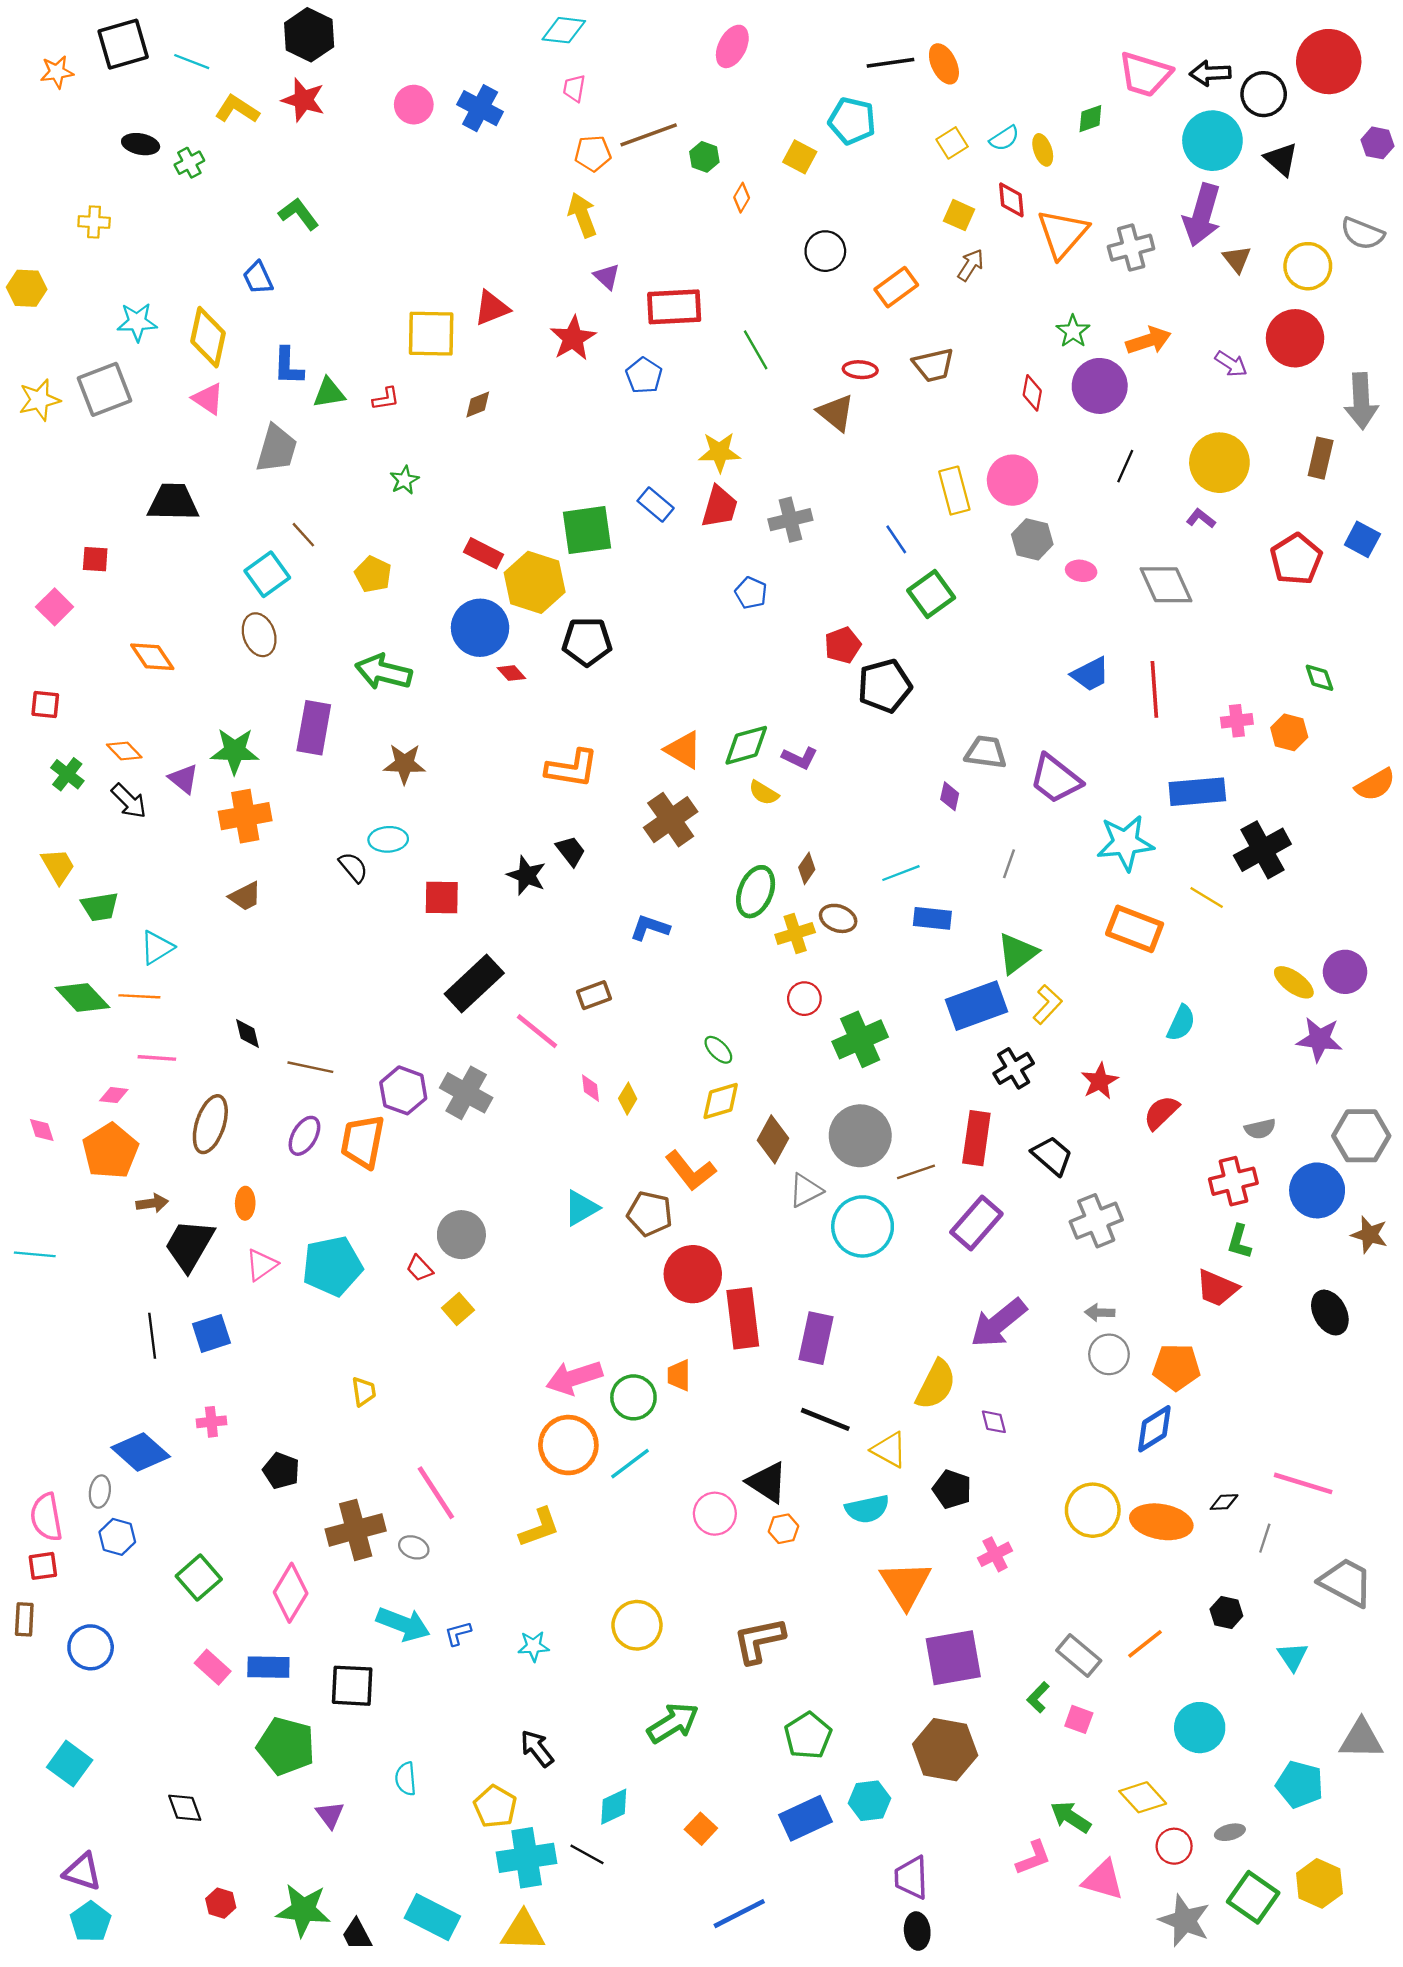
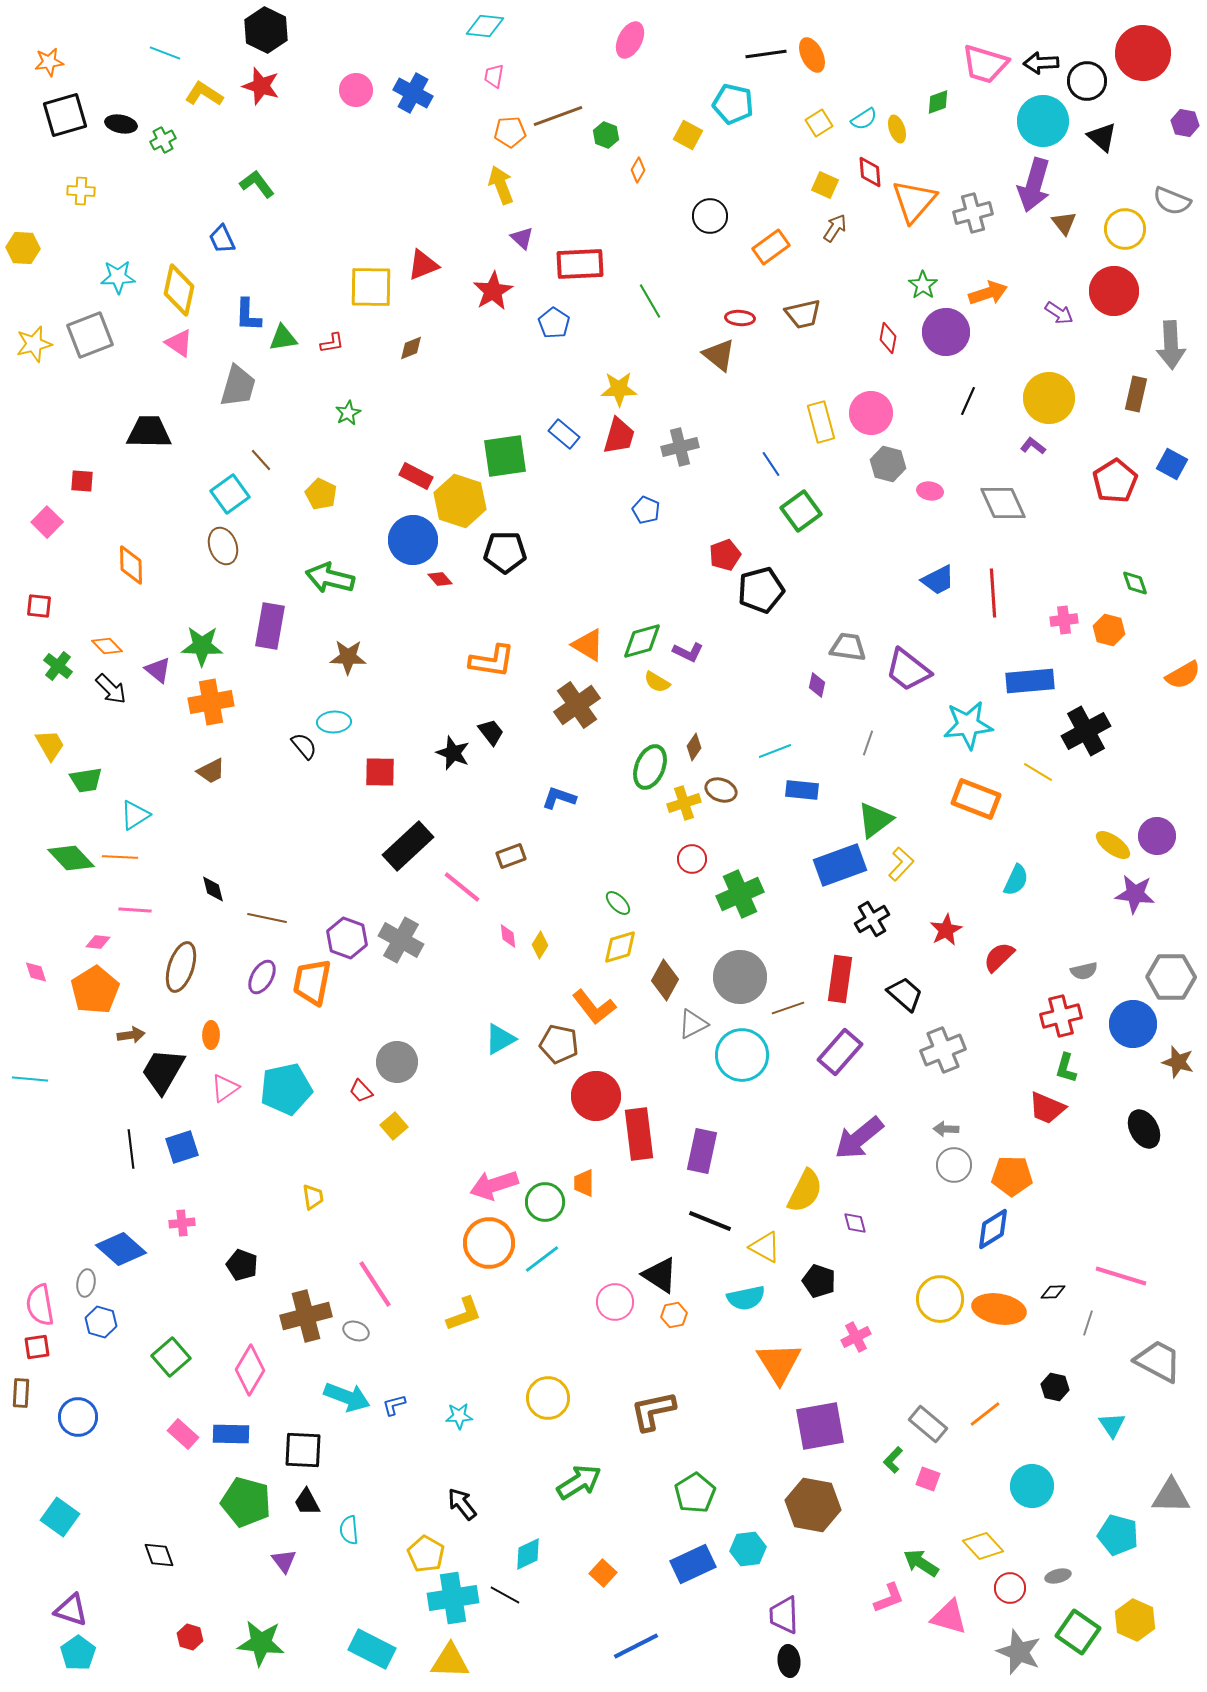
black square: (123, 44) -> (65, 115), moved
orange diamond: (152, 657) -> (131, 565), turned 33
black trapezoid: (357, 1935) -> (307, 1502), moved

